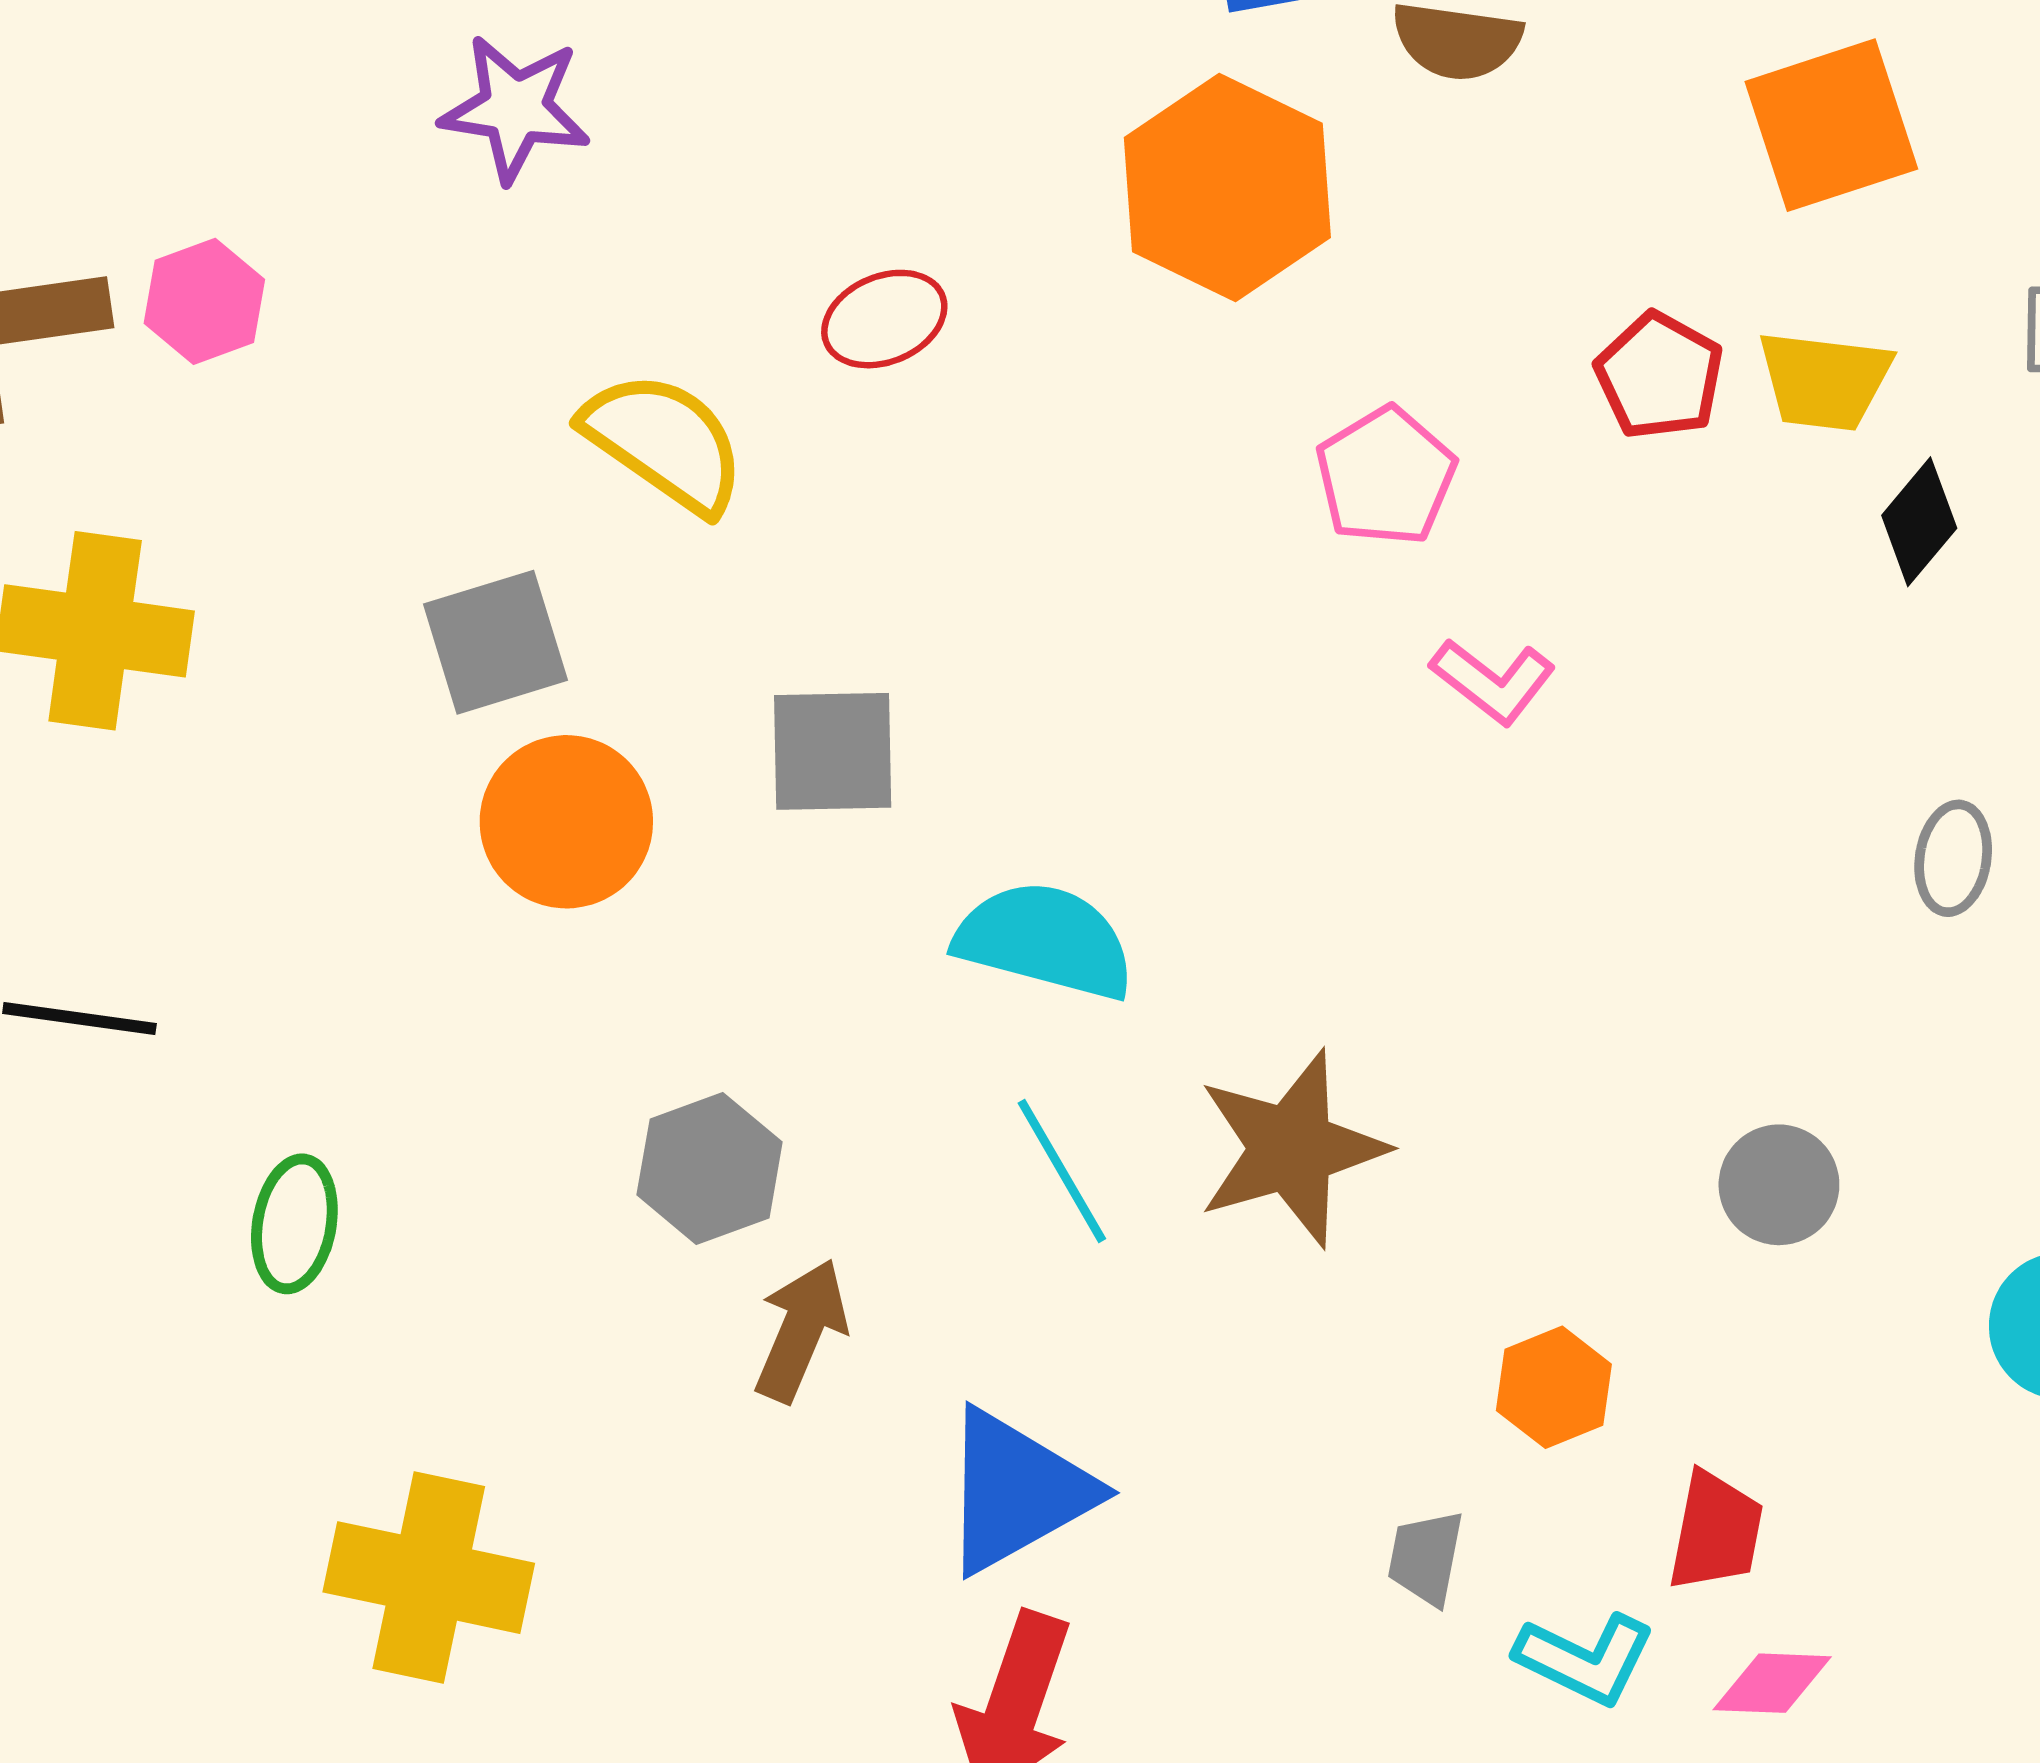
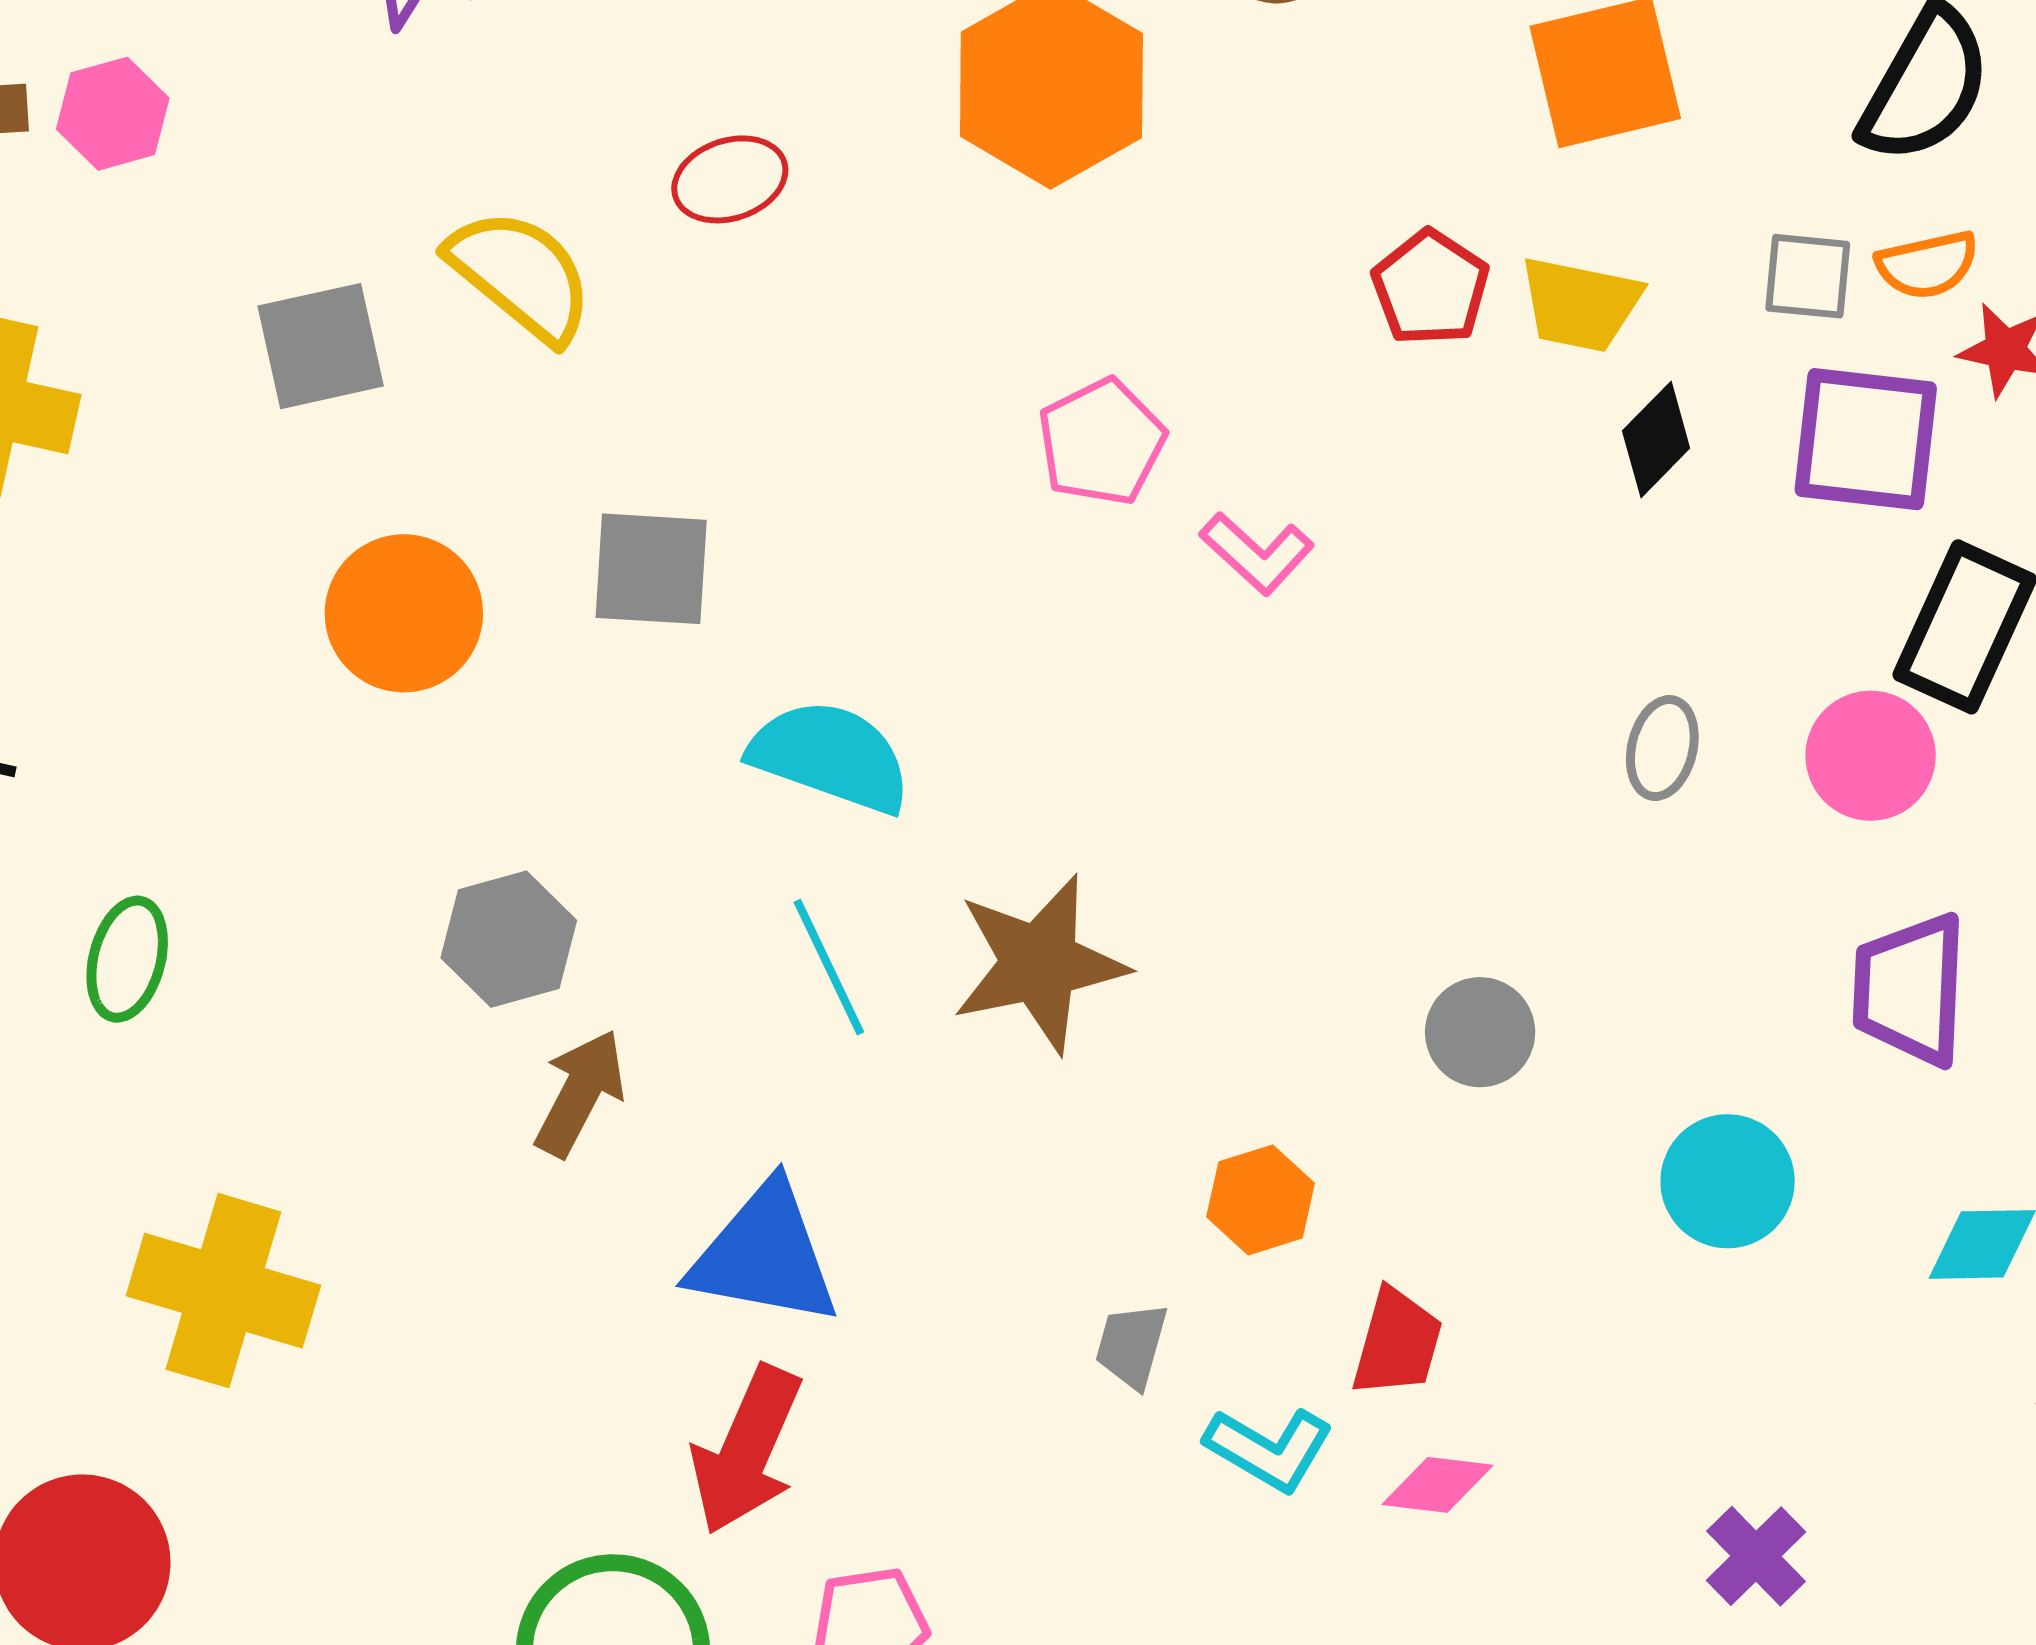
pink pentagon: (1386, 476) -> (1102, 442), moved
gray square: (495, 642) -> (321, 346), moved
blue triangle: (1017, 1491) -> (764, 1255), turned 35

